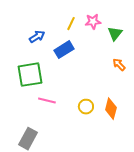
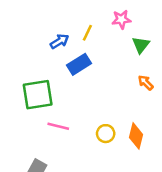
pink star: (93, 22) -> (121, 19), moved
blue arrow: (37, 37) -> (59, 41), moved

